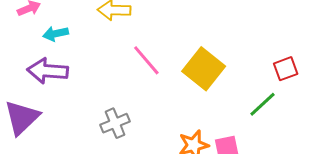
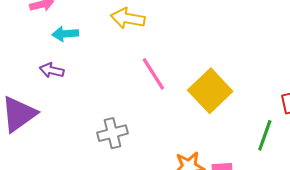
purple arrow: (48, 71) -> (52, 70), size x0.6
green line: (263, 104) -> (265, 135), turned -36

